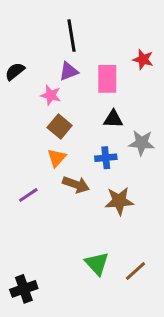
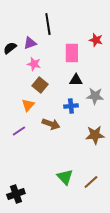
purple triangle: (69, 71) -> (30, 43), moved
orange triangle: (57, 158) -> (28, 105), moved
brown star: (119, 201) -> (95, 135), moved

